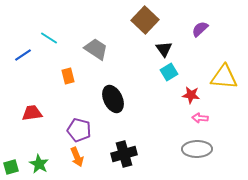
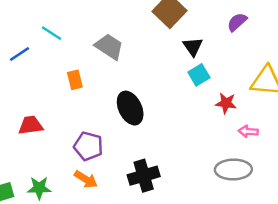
pink arrow: (200, 118) -> (248, 131), moved
orange arrow: (77, 157) -> (86, 179), turned -36
green star: (39, 164) -> (39, 188), turned -30

